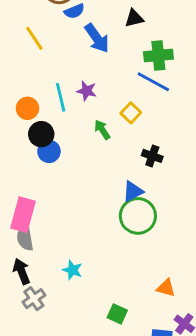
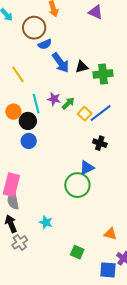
black triangle: (134, 18) -> (82, 67), moved
yellow line: (34, 38) -> (18, 74), moved
blue line: (153, 82) -> (101, 113), moved, turned -65
green arrow: (102, 130) -> (68, 103), moved, turned 80
black circle: (41, 134) -> (28, 121), moved
green circle: (138, 216) -> (77, 185), moved

